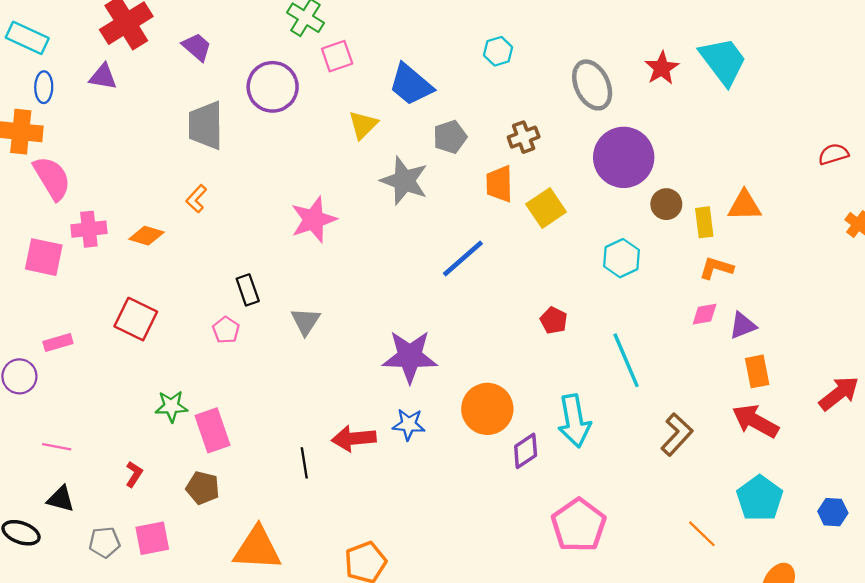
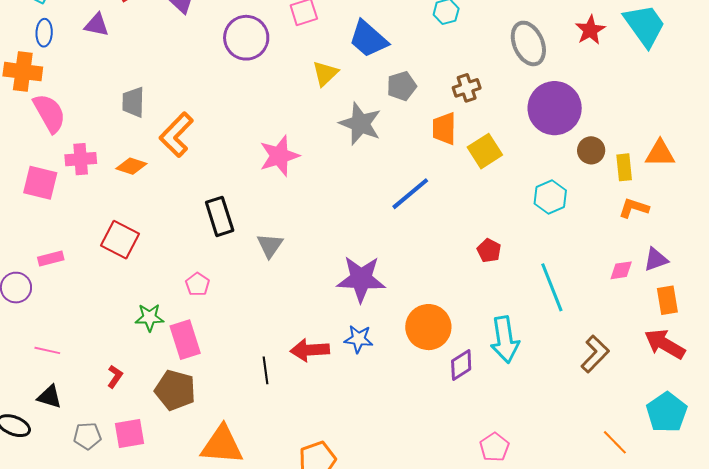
gray trapezoid: (206, 125) -> (133, 102), moved, size x0.7
orange L-shape: (196, 199) -> (176, 135), size x1.8
black rectangle: (248, 290) -> (220, 216), size x1.4
pink diamond: (705, 314) -> (621, 270), moved
pink pentagon: (226, 330) -> (197, 284), moved
brown pentagon: (203, 488) -> (175, 390), size x1.4
pink pentagon: (579, 525) -> (494, 447), moved, size x0.6

